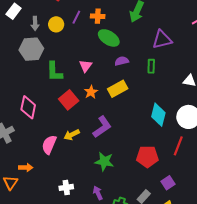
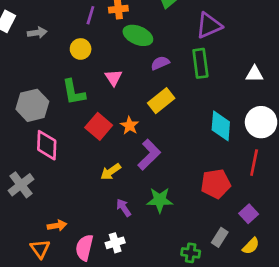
gray arrow: (35, 23) -> (37, 33), turned -88
yellow circle: (56, 24) -> (81, 49), moved
gray hexagon: (31, 49) -> (32, 105), moved
green rectangle: (151, 66) -> (200, 63), size x1.5
orange star: (91, 92) -> (130, 126), moved
pink semicircle: (49, 145) -> (84, 248), moved
purple arrow: (98, 193) -> (124, 208), moved

